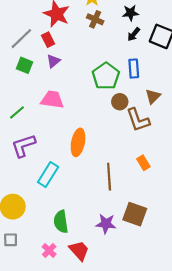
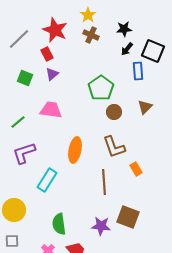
gray line: (21, 39) -> (19, 39), moved
blue rectangle: (134, 69) -> (138, 71), moved
brown L-shape: (138, 120) -> (114, 147), moved

